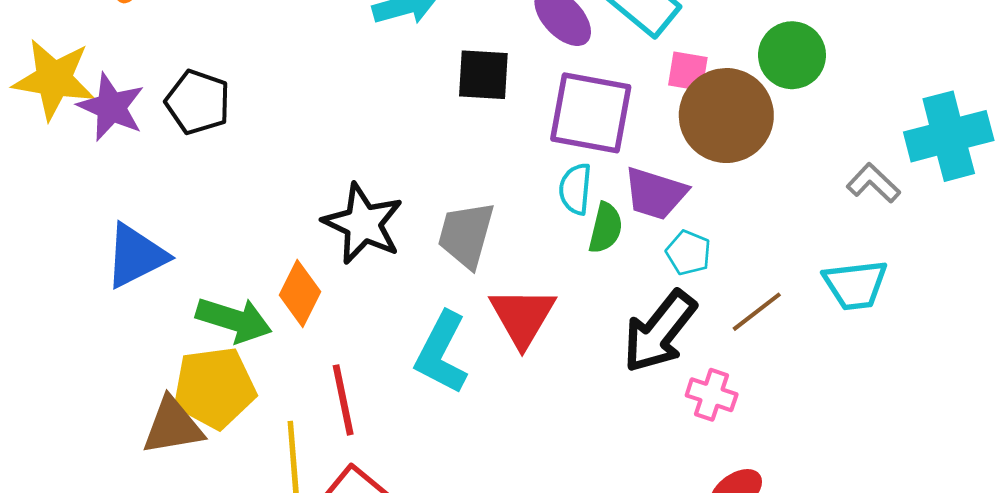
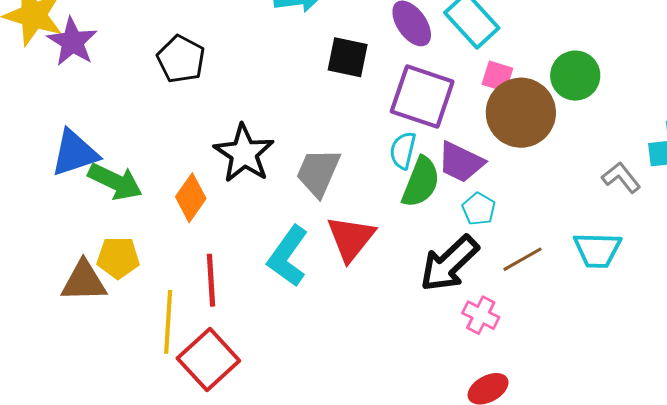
black pentagon: (198, 102) -> (181, 59), moved
green semicircle: (606, 228) -> (421, 182), size x1.4
green arrow: (234, 320) -> (115, 182), moved
yellow pentagon: (214, 388) -> (118, 258), size x0.7

